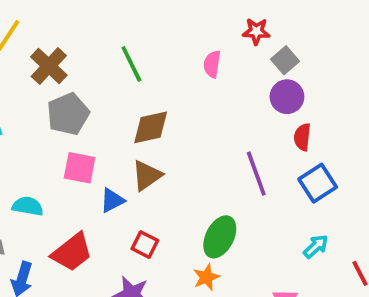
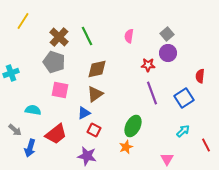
red star: (256, 31) -> (148, 65), moved
brown cross: (49, 66) -> (59, 37), moved
gray pentagon: (68, 114) -> (54, 62), turned -30
red semicircle: (302, 137) -> (200, 76), moved
blue triangle: (112, 200) -> (84, 113), moved

